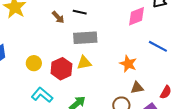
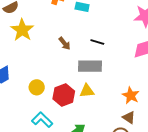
black line: (80, 12) -> (97, 42), moved
brown triangle: (137, 88) -> (129, 117), moved, turned 40

